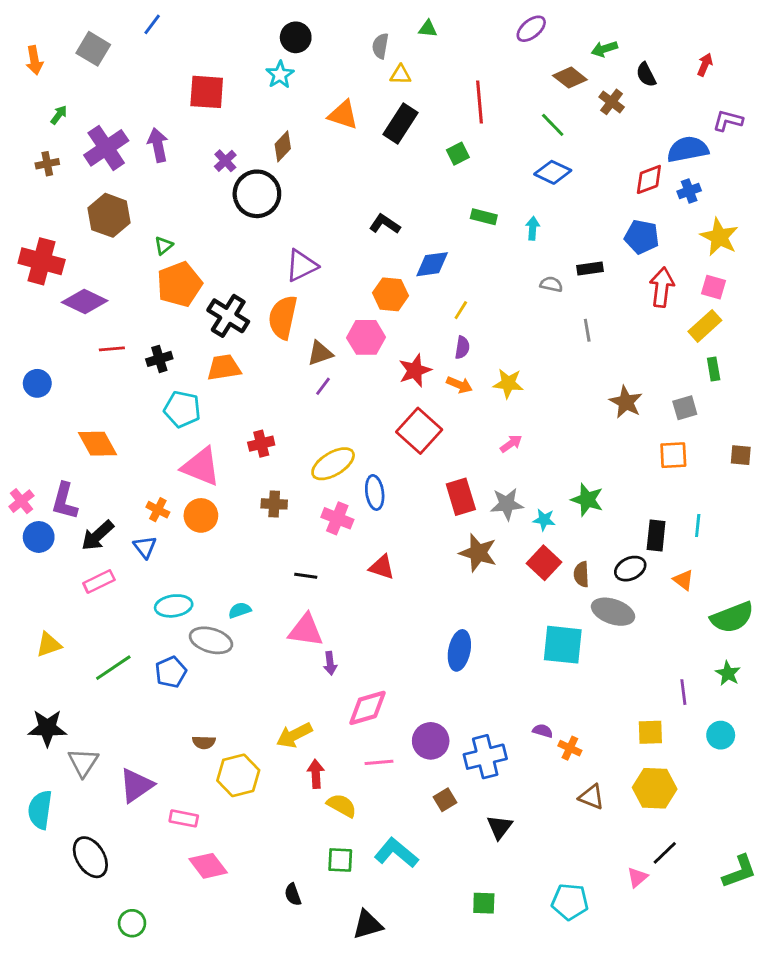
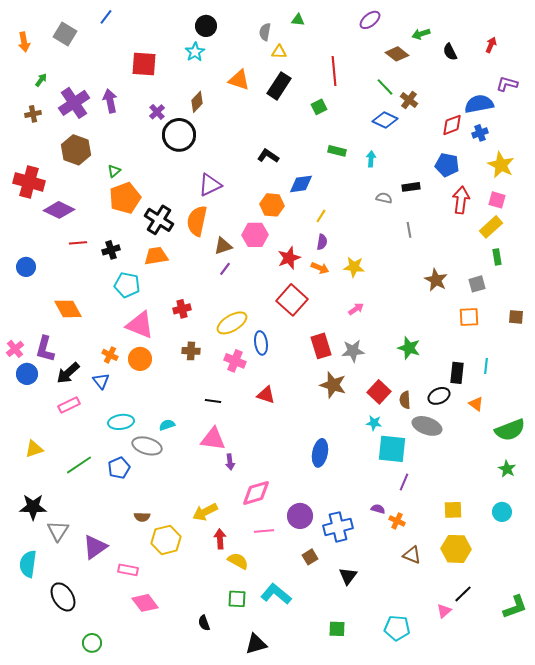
brown cross: (612, 102) -> (409, 100), moved
cyan star: (544, 520) -> (374, 423), moved
purple line: (683, 692) -> (404, 482), moved, turned 30

